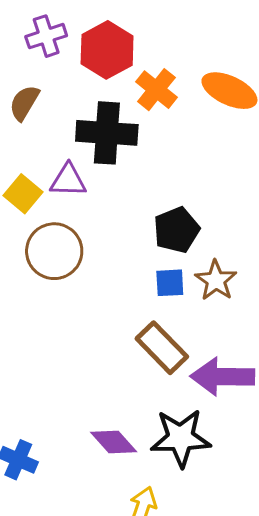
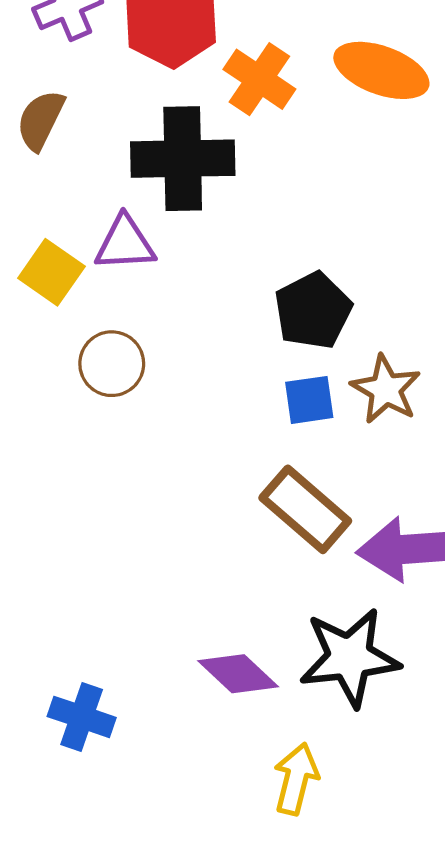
brown circle: (54, 251) -> (112, 364), size x0.7

